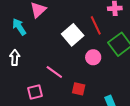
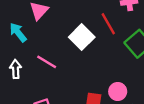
pink circle: (93, 57) -> (118, 91), moved
pink line: (54, 72) -> (47, 62), moved

